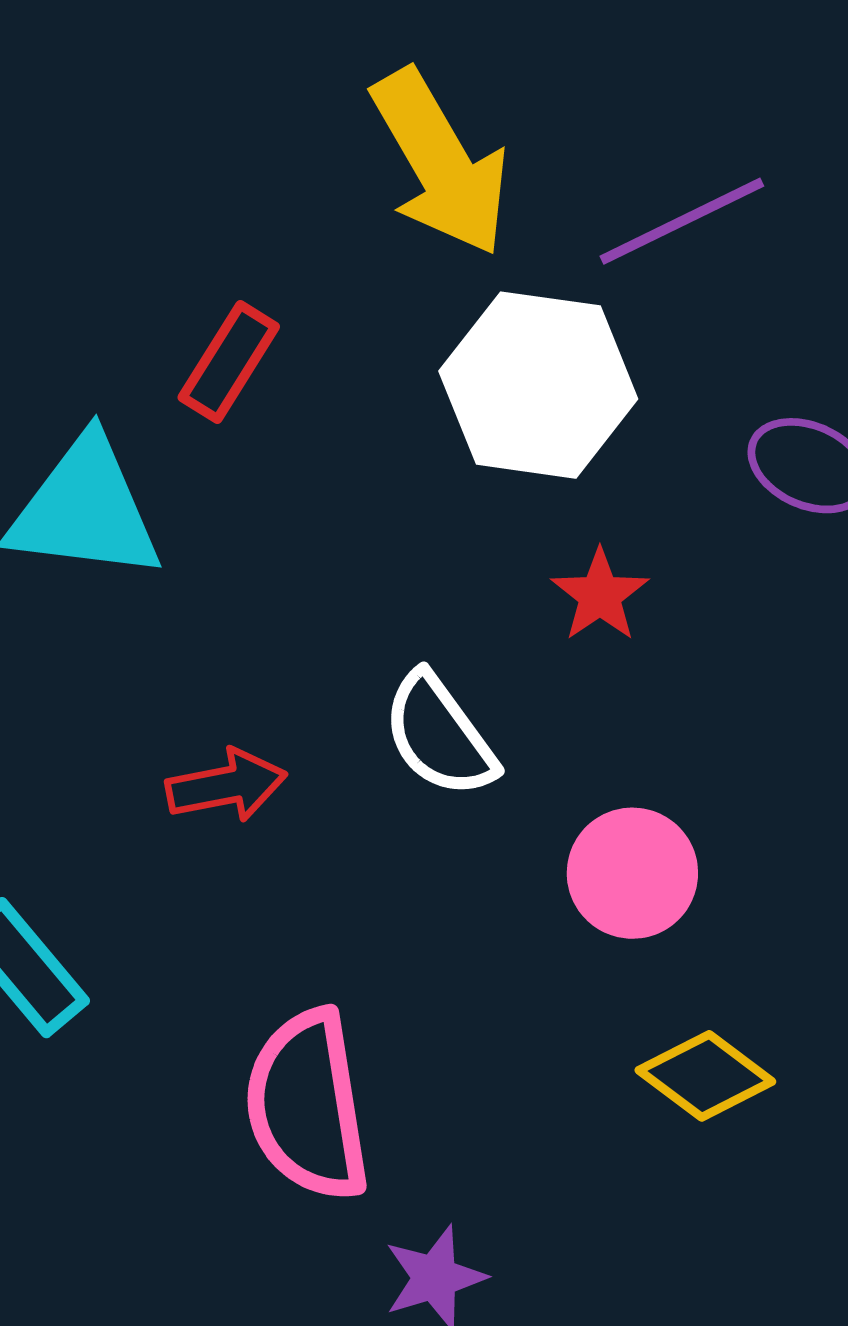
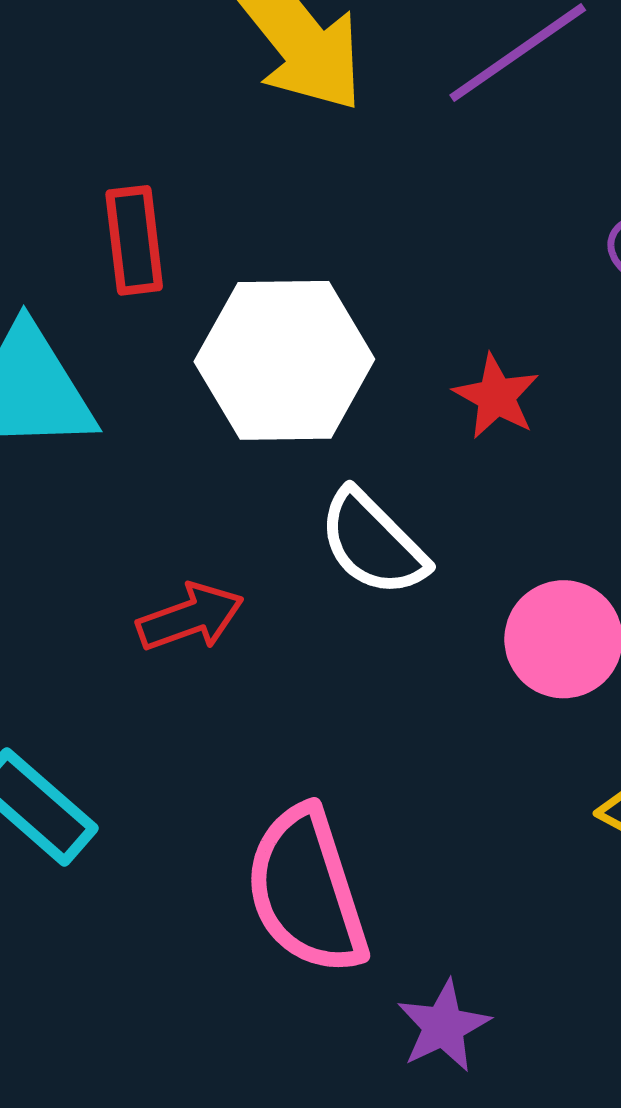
red rectangle: (229, 362) -> (134, 240), turned -30
white hexagon: (538, 385) -> (284, 360), moved

